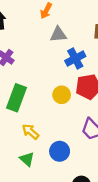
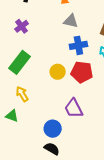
blue circle: (60, 151) -> (53, 129), moved
green triangle: (27, 159) -> (12, 116), turned -40

